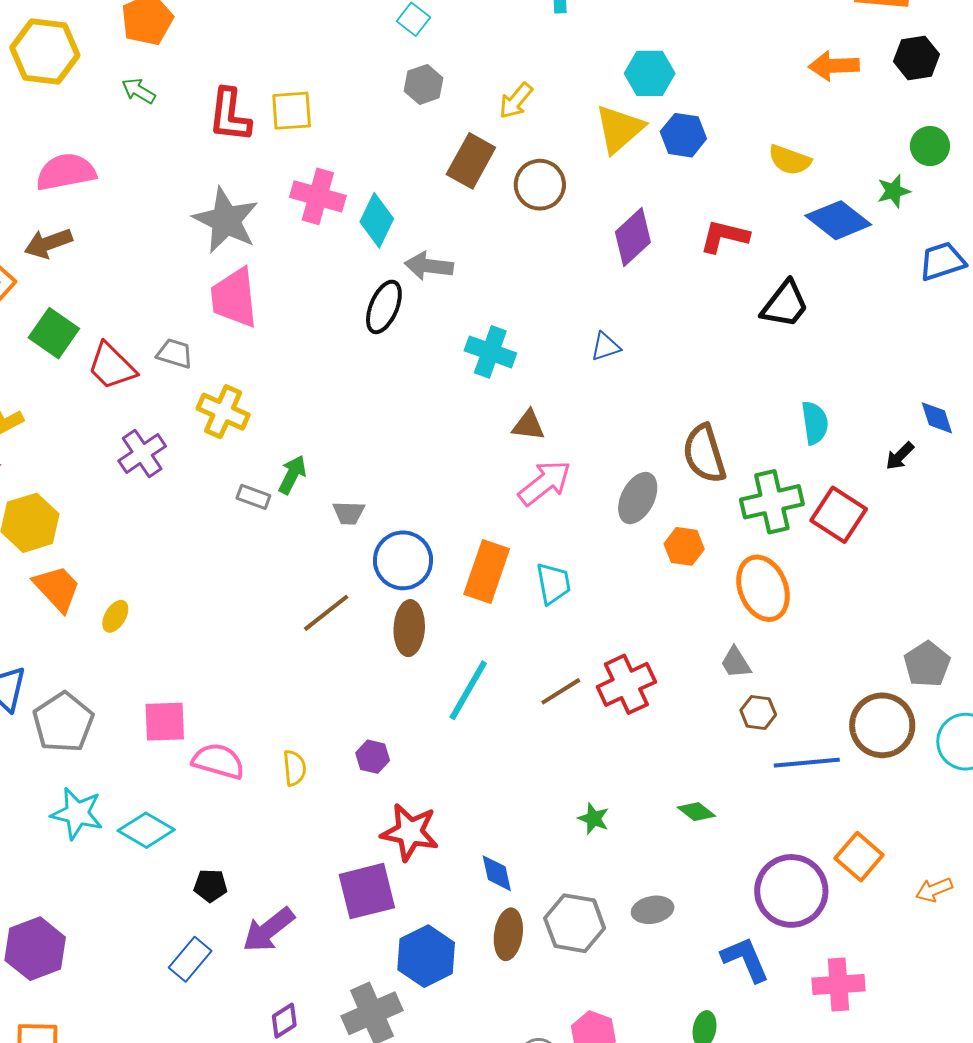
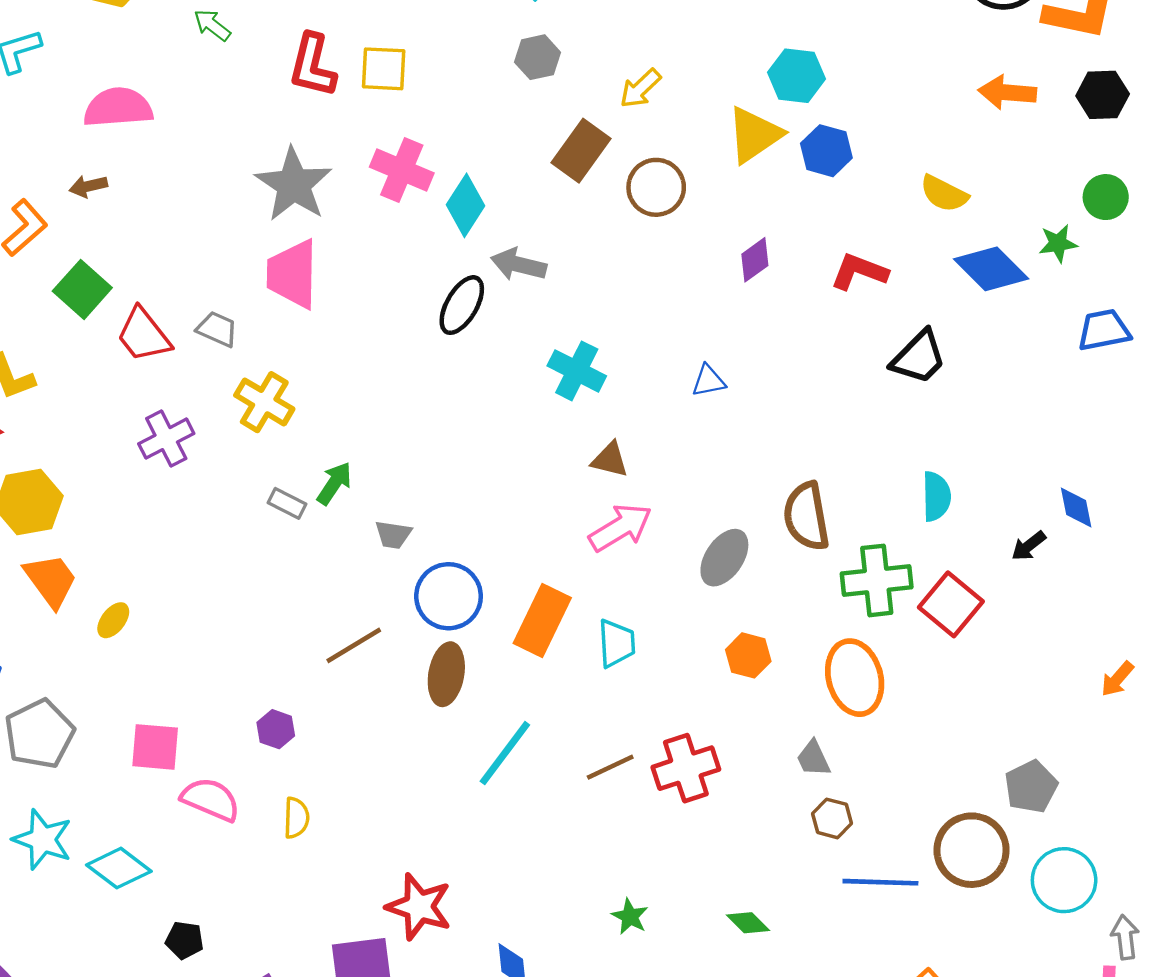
purple diamond: (633, 237) -> (755, 260), size x0.7
brown arrow: (48, 243) -> (88, 186), size x0.7
orange hexagon: (684, 546) -> (748, 655), moved
purple hexagon: (373, 757) -> (276, 729), moved

